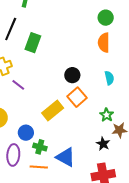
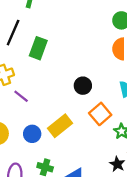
orange square: (77, 97) -> (100, 114), moved
blue circle: (26, 133) -> (32, 134), moved

